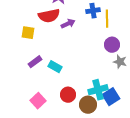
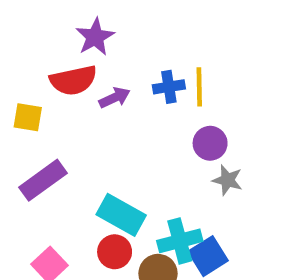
blue cross: (93, 11) -> (169, 87), moved
purple rectangle: (35, 62) -> (43, 180), size x1.5
cyan rectangle: (55, 67) -> (121, 215), moved, size x1.5

